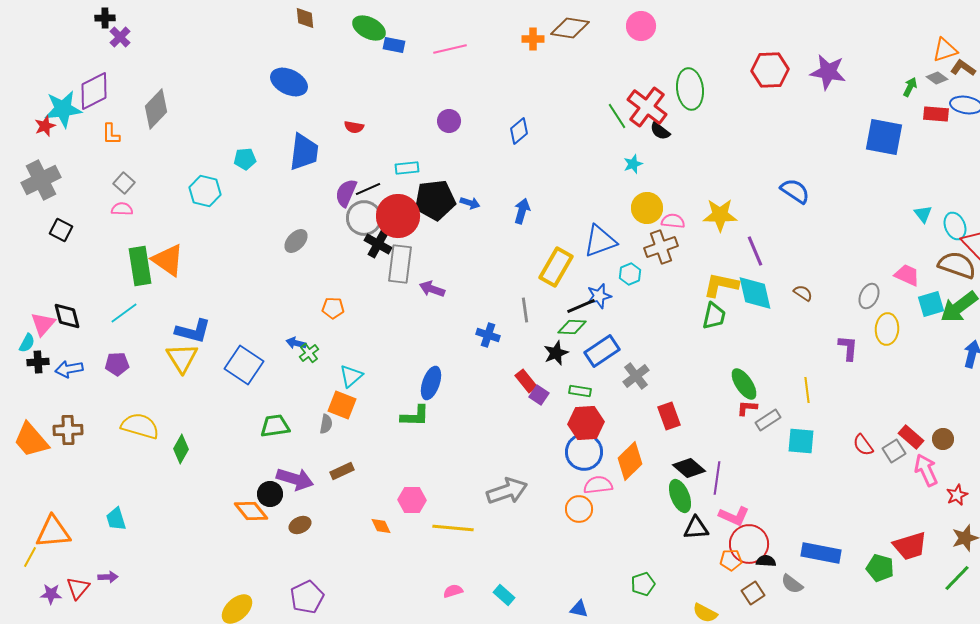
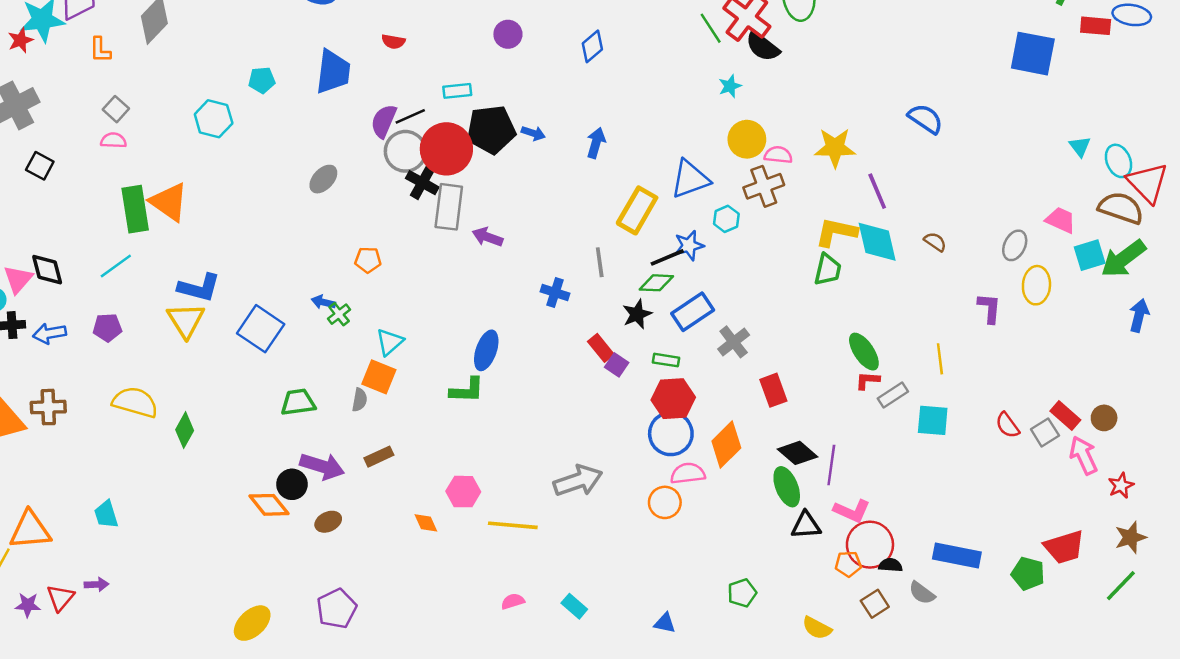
black semicircle: (660, 131) -> (763, 46), size x1.4

